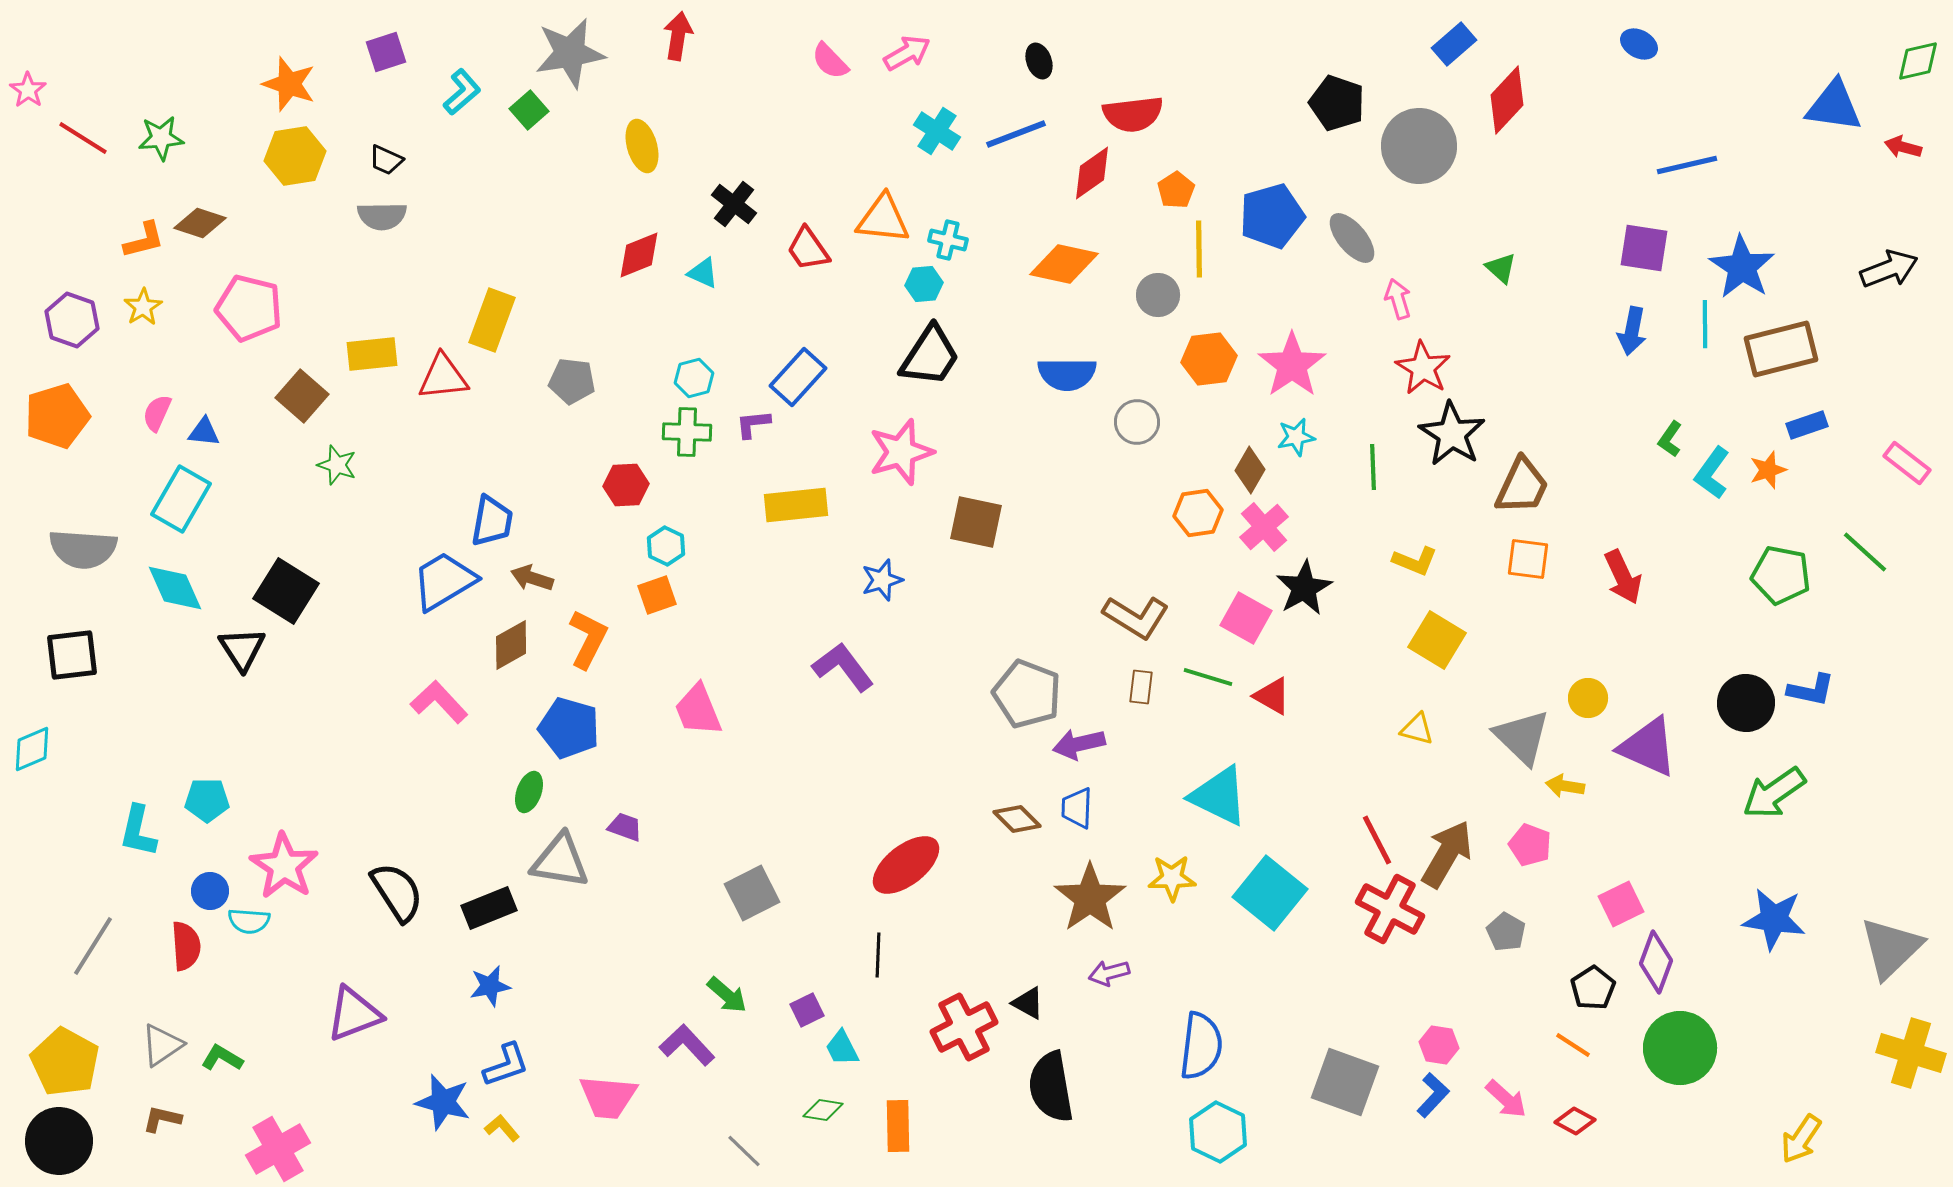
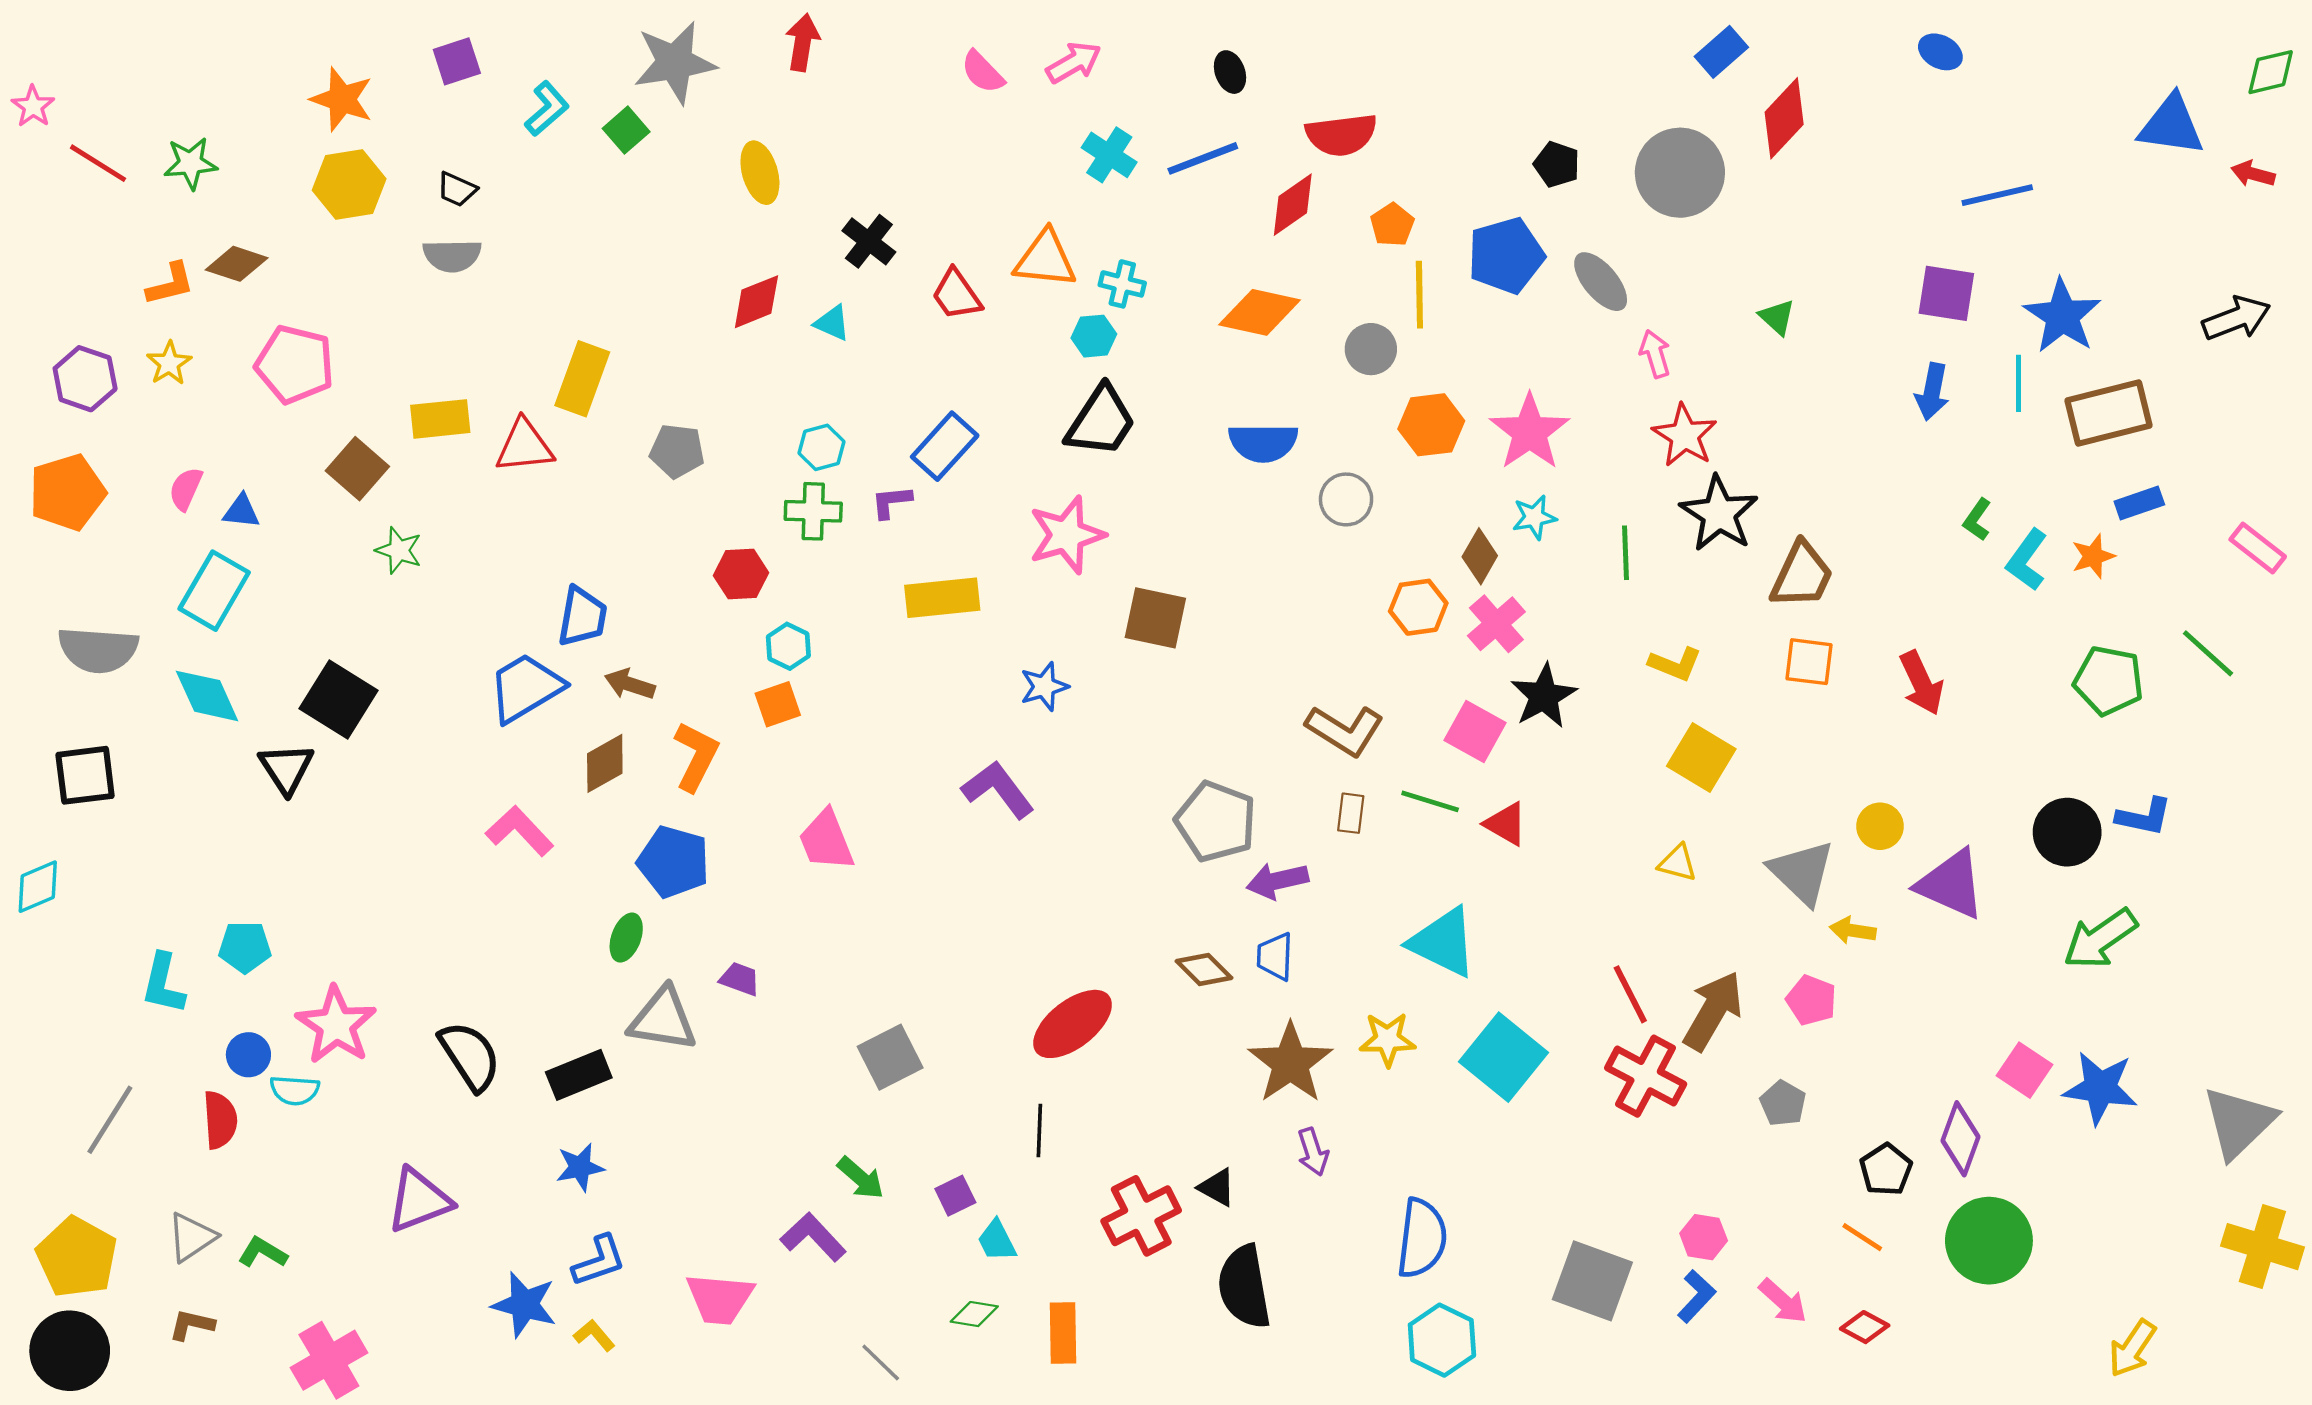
black pentagon: (1337, 103) -> (1557, 164), moved, size x0.7
pink square: (1621, 904) -> (2024, 1070), moved, turned -30
purple arrow: (1109, 973) -> (1313, 1152), turned -93

